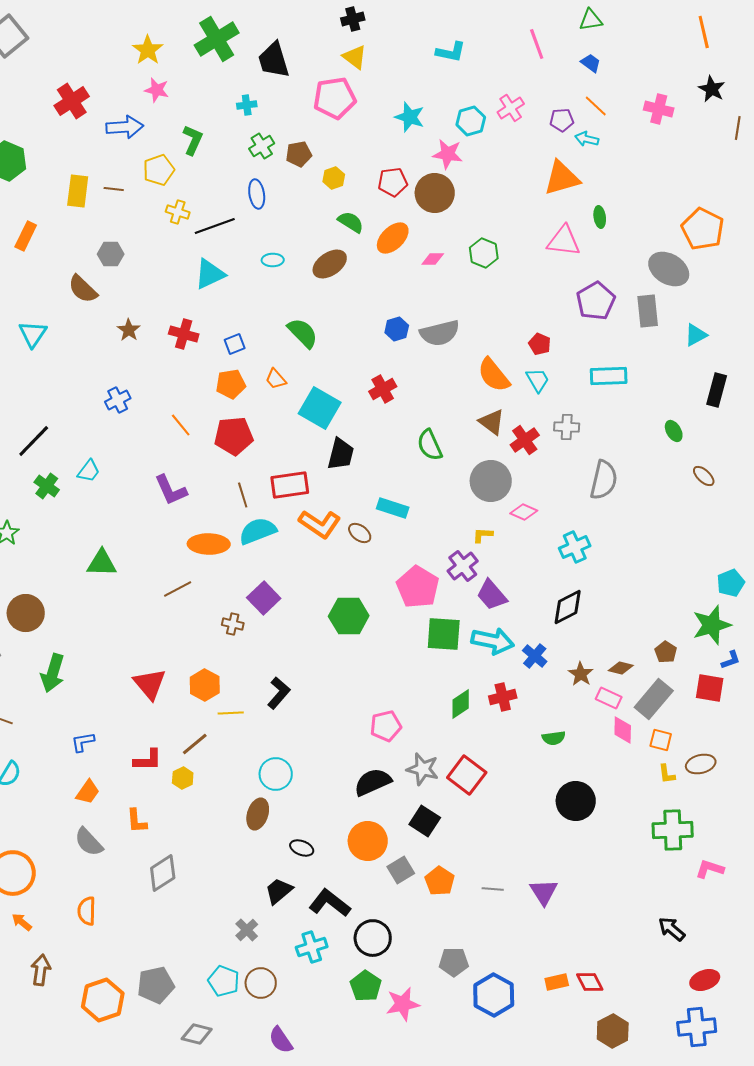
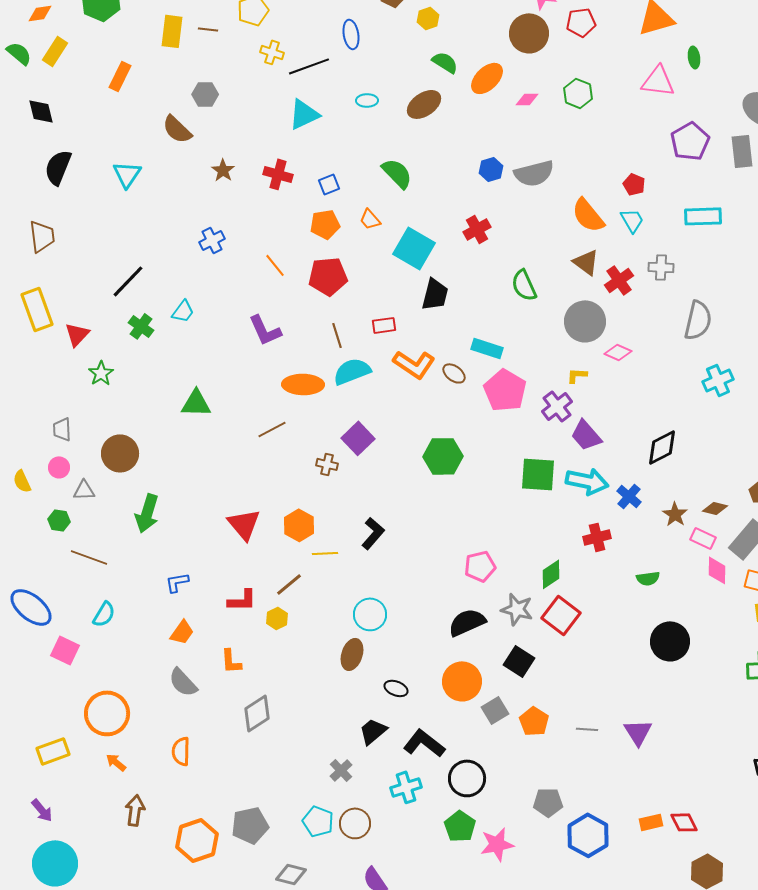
red pentagon: (393, 182) -> (581, 22), moved
red rectangle: (290, 485) -> (384, 325), size x0.6
cyan cross: (575, 547) -> (718, 380), moved
pink pentagon: (418, 587) -> (505, 390), moved
green diamond: (461, 704) -> (551, 574), moved

